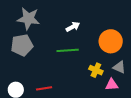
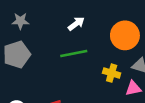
gray star: (28, 19) -> (20, 21), size x0.6

